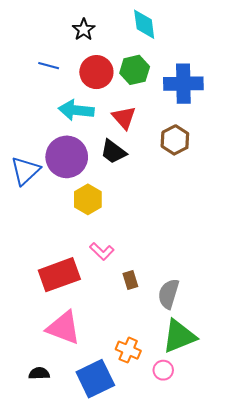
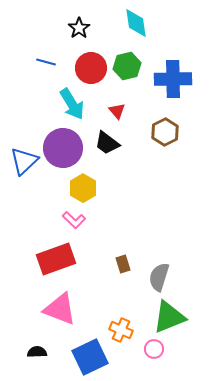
cyan arrow: (76, 110) -> (72, 104), turned -128
red triangle: (124, 118) -> (117, 111), size x0.7
pink L-shape: (102, 251) -> (74, 220), moved

